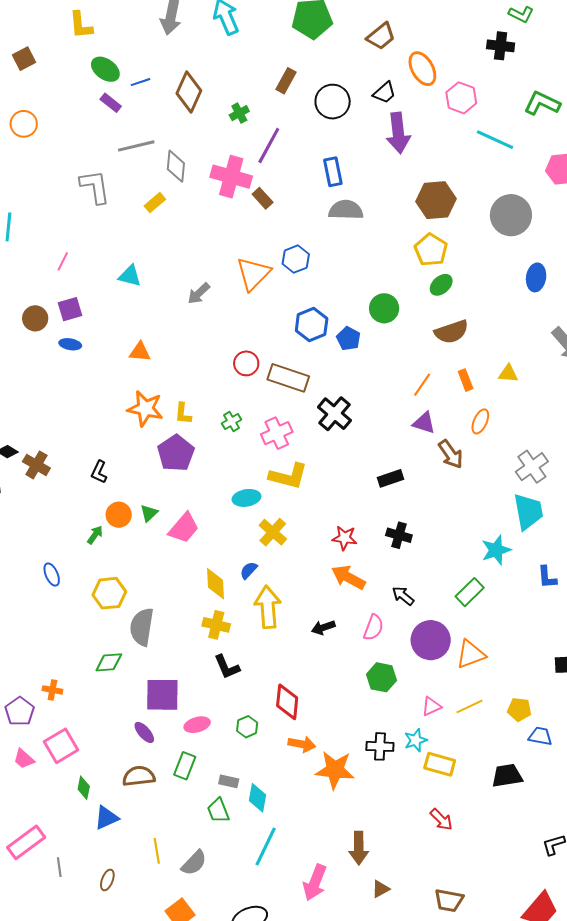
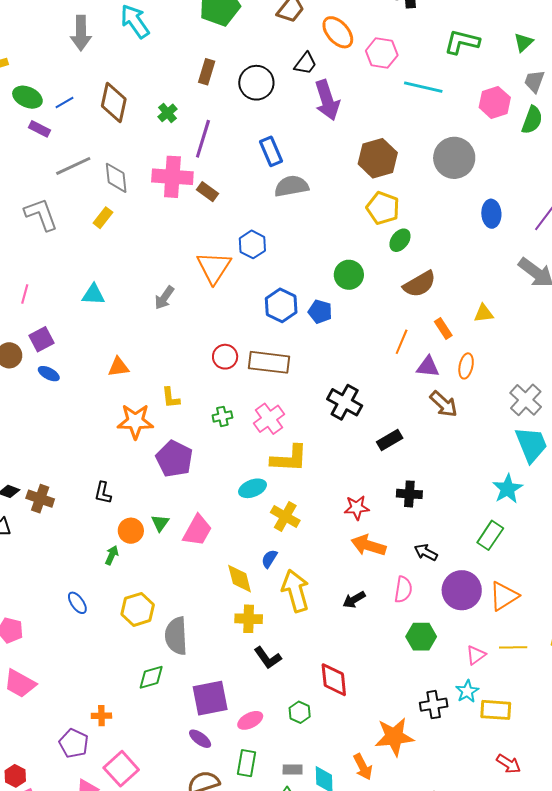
blue ellipse: (70, 344) -> (49, 374), turned 30
yellow L-shape: (183, 414) -> (171, 398), moved
black cross: (334, 414) -> (345, 402), moved
green cross: (232, 421) -> (222, 416), turned 30
purple triangle: (424, 423) -> (428, 367), moved
yellow line: (469, 706) -> (513, 647), turned 36
orange arrow: (302, 744) -> (363, 767), moved, turned 64

